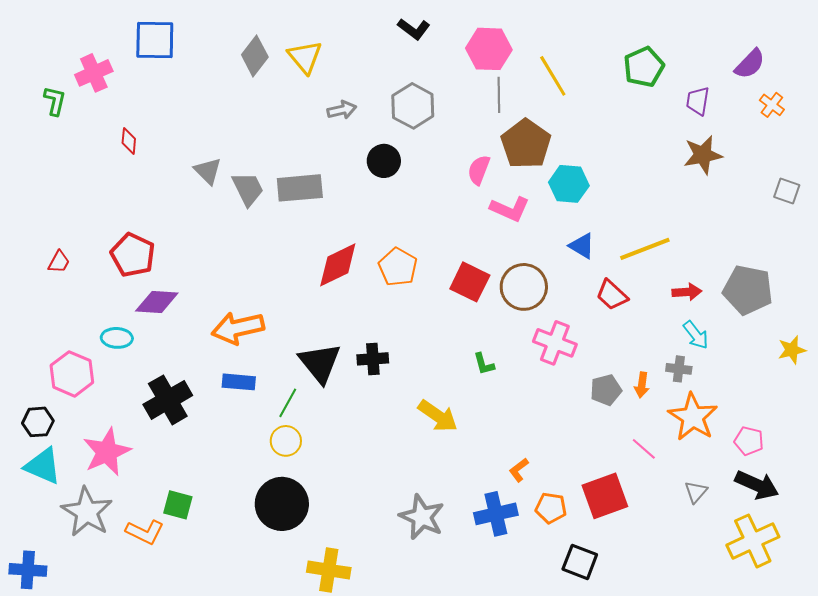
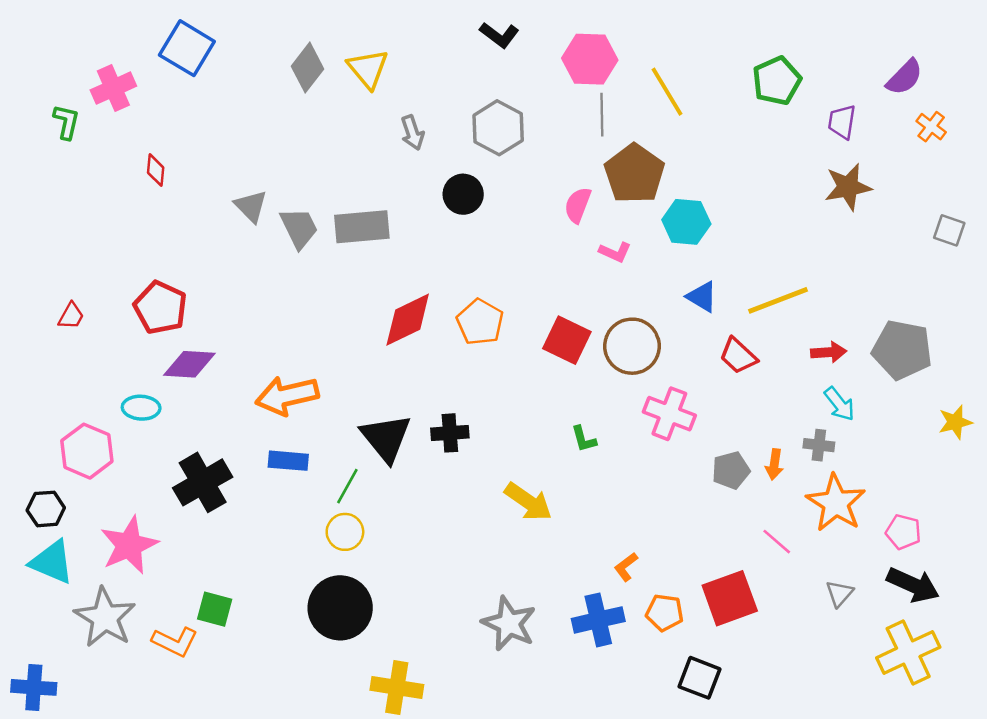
blue square: (155, 40) -> (187, 48), turned 30
gray arrow: (342, 110) -> (412, 133), turned 84
pink L-shape: (510, 209) -> (615, 252), size x0.7

